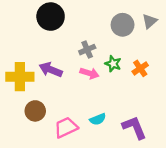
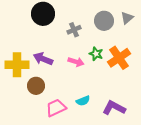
gray cross: (87, 50) -> (74, 30), moved
orange cross: (140, 68) -> (119, 58), size x1.6
brown circle: (35, 111) -> (36, 86), moved
purple L-shape: (134, 127) -> (114, 108), turned -40

